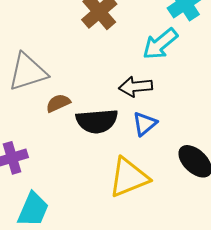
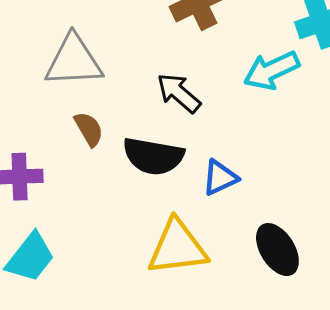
black arrow: (136, 87) -> (179, 93), moved, turned 32
brown semicircle: (58, 103) -> (89, 129), moved, turned 70

